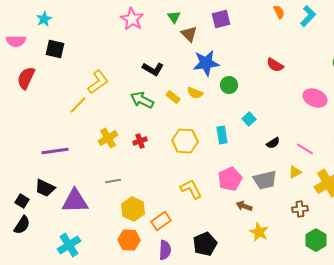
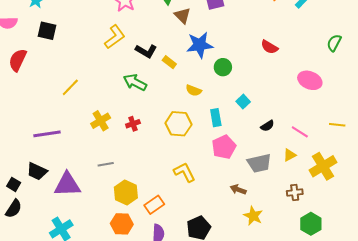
yellow L-shape: (98, 82) -> (115, 37), moved
yellow semicircle: (195, 93) -> (194, 90), moved
yellow rectangle: (173, 97) -> (169, 62), moved
pink pentagon: (230, 179) -> (224, 147), moved

